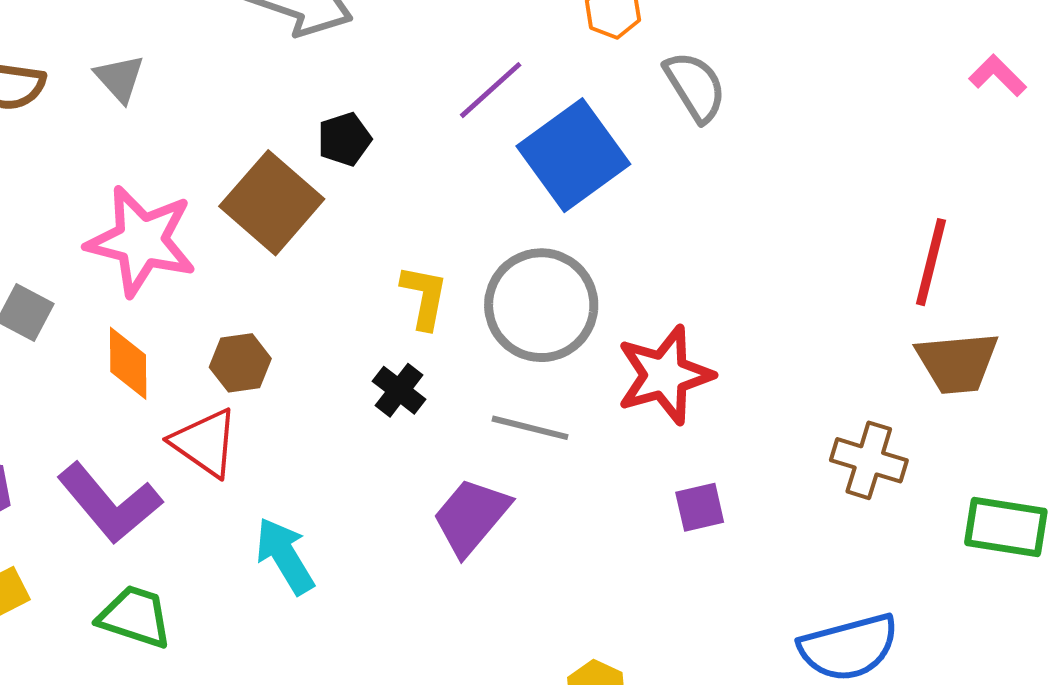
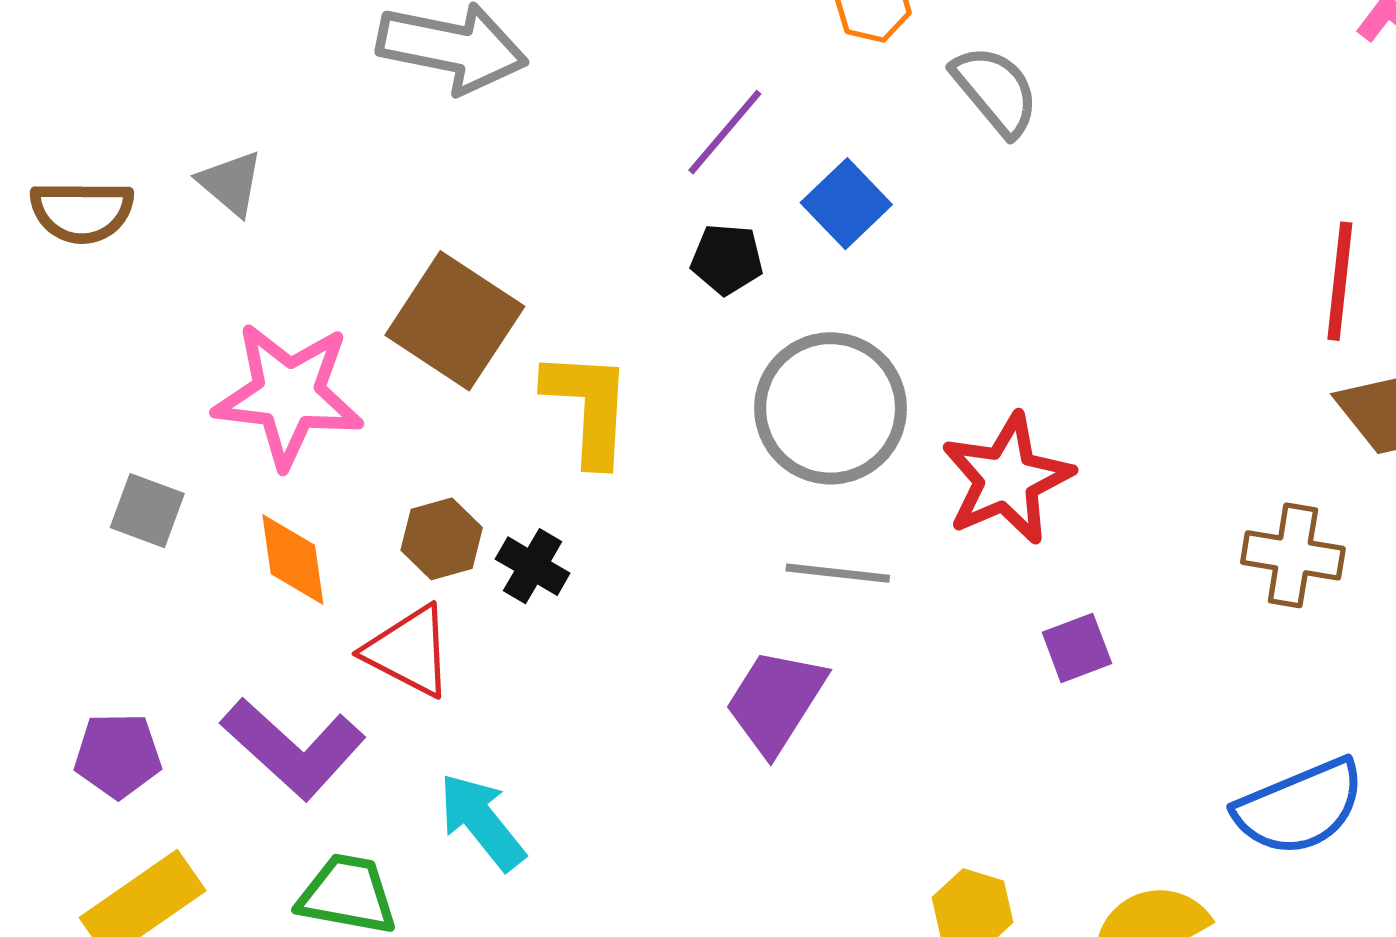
black pentagon: (344, 139) -> (727, 259), moved, turned 30
blue square: (573, 155) -> (846, 204), size x0.6
yellow L-shape: (424, 297) -> (588, 407), moved, size x1.4
black cross: (399, 390) -> (533, 566), moved
cyan arrow: (285, 556) -> (482, 822), moved

